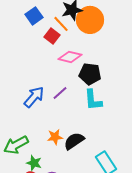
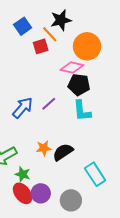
orange circle: (90, 20) -> (87, 46), moved
red square: (52, 36) -> (41, 46), turned 35
pink diamond: (70, 57) -> (72, 67), moved

